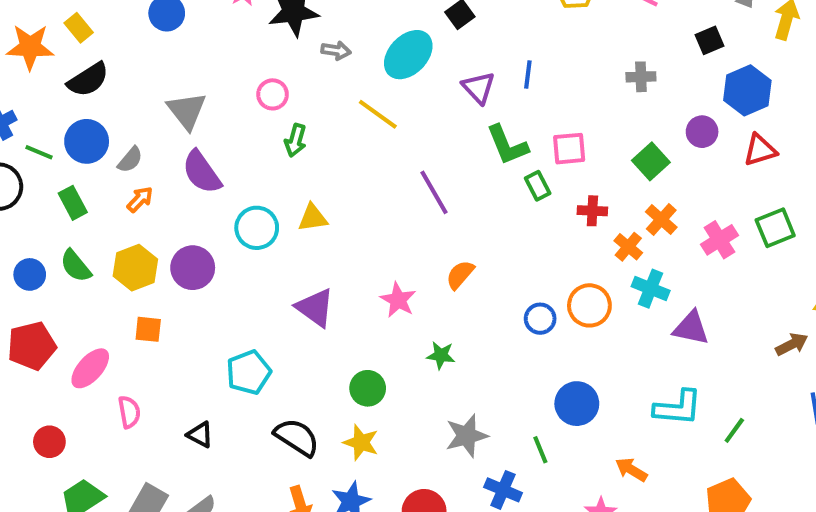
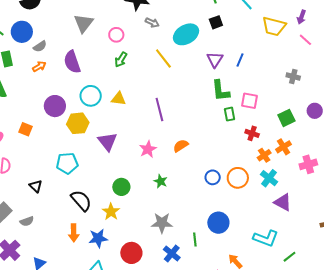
gray triangle: (187, 111) -> (84, 23), moved
purple line: (434, 192) -> (159, 109), moved
yellow hexagon: (135, 268) -> (78, 123), moved

